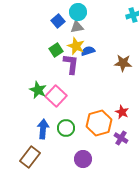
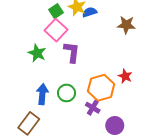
purple L-shape: (71, 64) -> (72, 52), moved
pink square: (56, 96) -> (56, 30), moved
purple cross: (121, 138) -> (93, 108), moved
purple circle: (83, 159) -> (115, 125), moved

